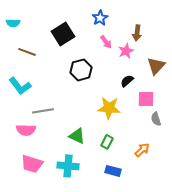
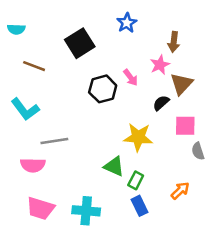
pink arrow: (106, 42) -> (131, 77), moved
brown triangle: (156, 66) -> (181, 84), moved
green triangle: (77, 136) -> (114, 166), moved
blue rectangle: (113, 171) -> (139, 206), moved, turned 49

